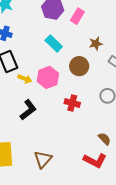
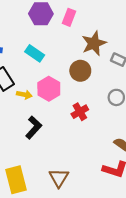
cyan rectangle: (54, 44) -> (35, 53), moved
brown star: (96, 44) -> (94, 43), size x1.6
red cross: (72, 103) -> (80, 112), turned -35

